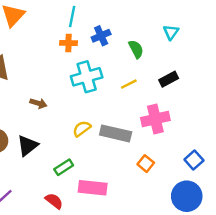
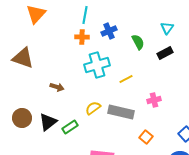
black rectangle: (169, 79) -> (165, 53), moved
yellow line: (129, 84) -> (126, 79), moved
pink cross: (155, 119) -> (154, 100), size x0.6
green rectangle: (64, 167) -> (70, 127), moved

